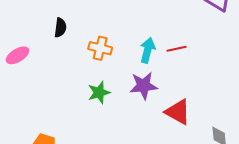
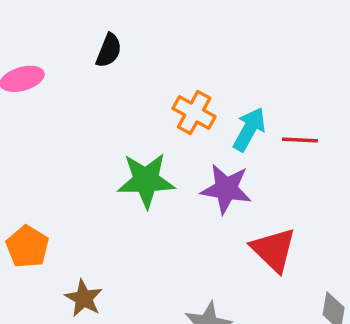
orange cross: (100, 48) -> (194, 112), moved
green star: (99, 93) -> (146, 180), size x1.4

